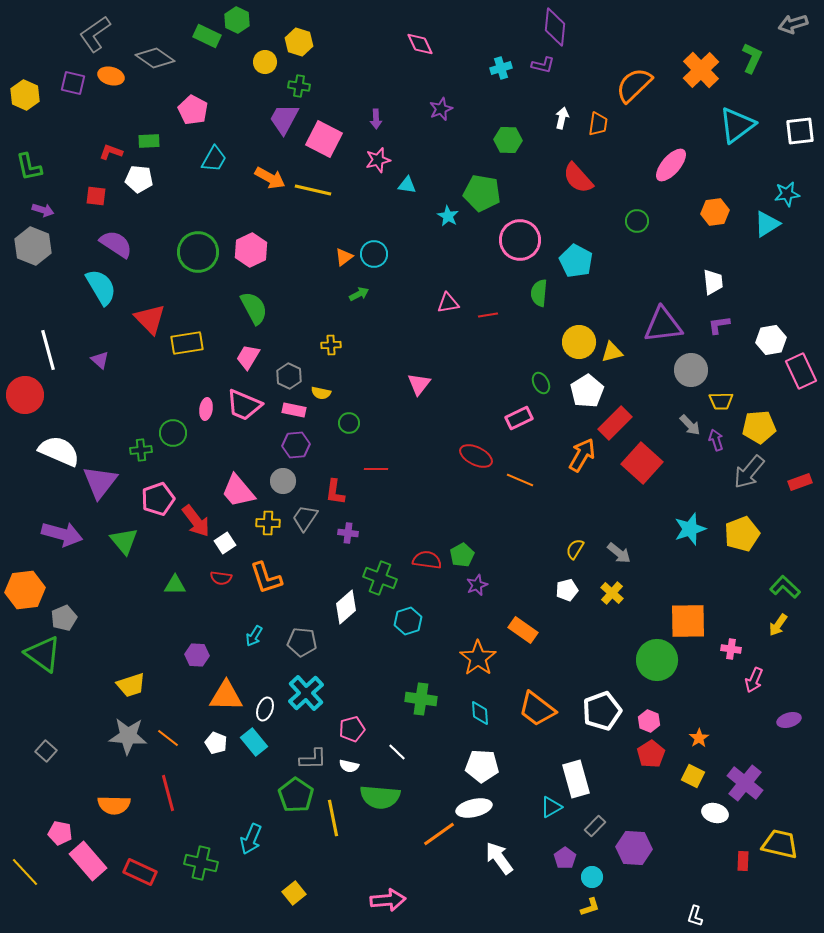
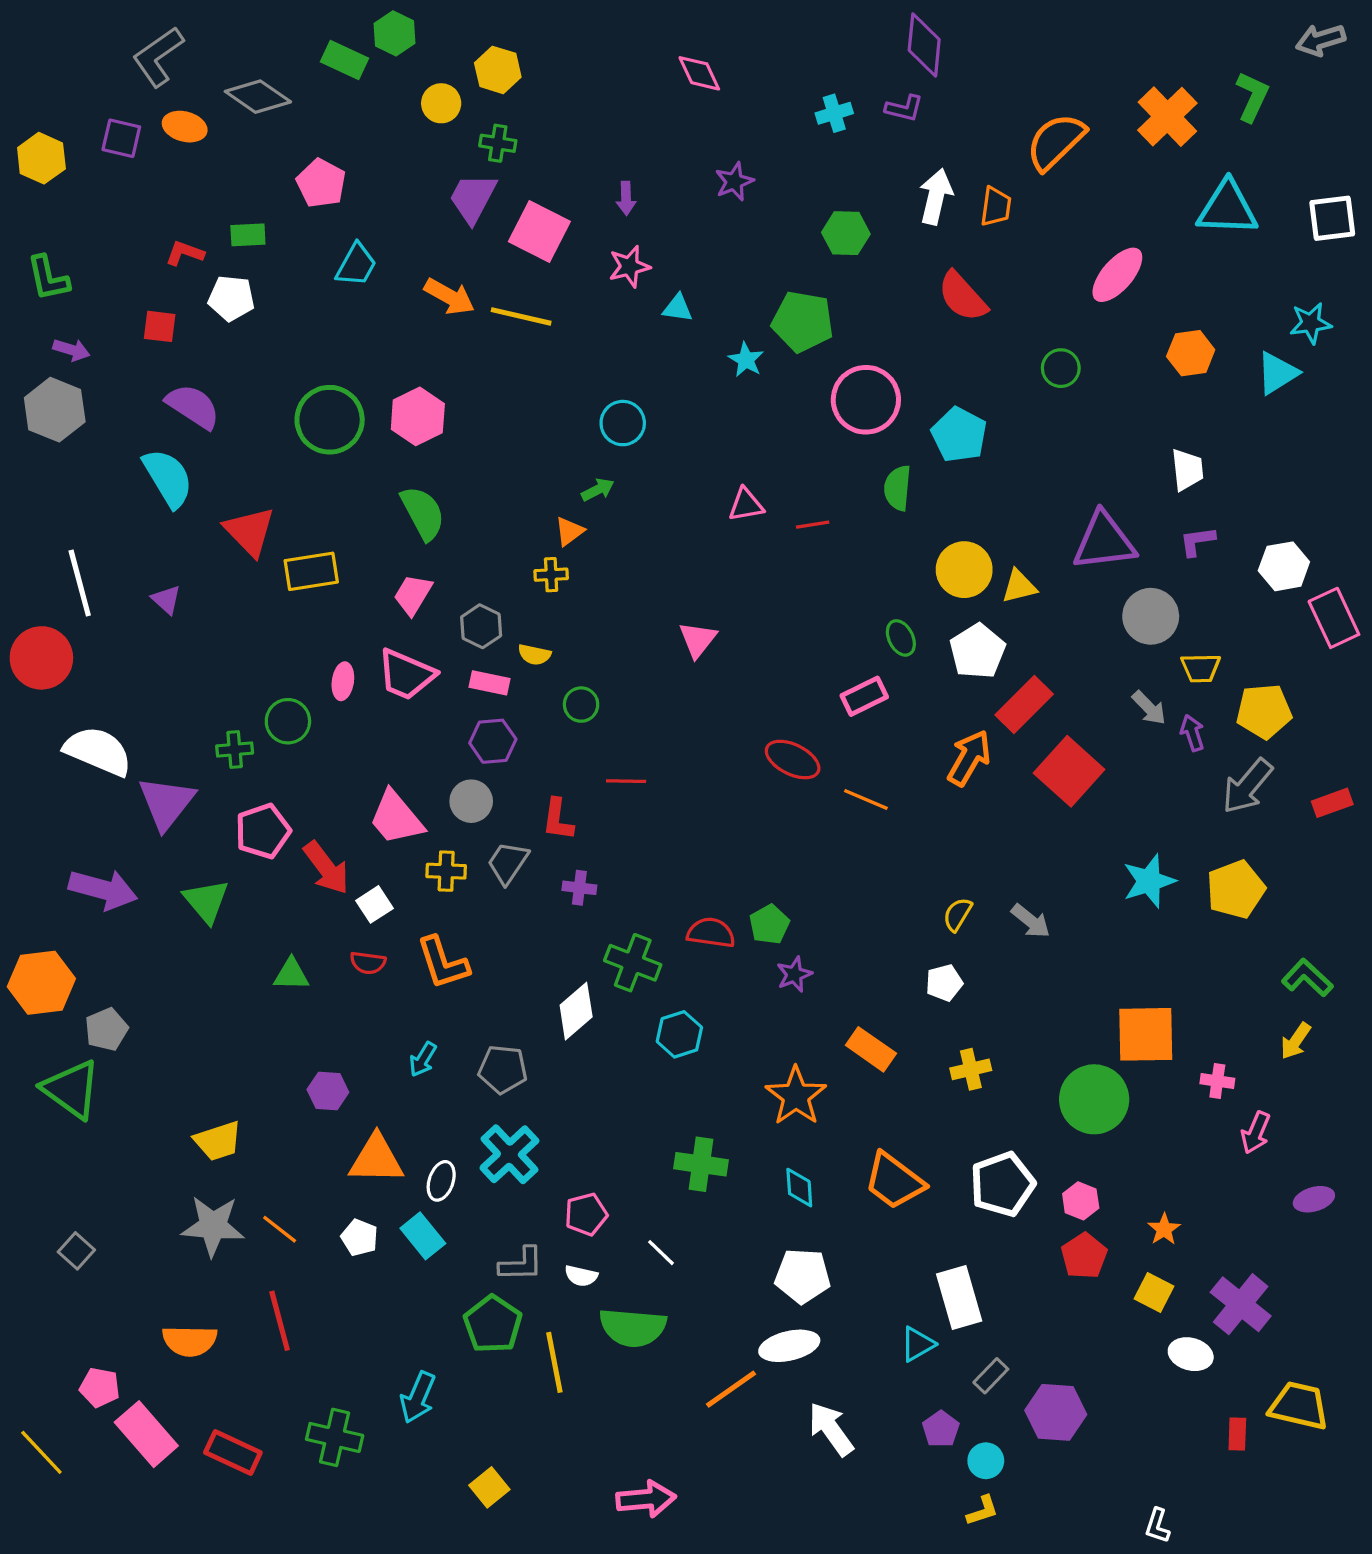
white arrow: (562, 118) -> (936, 197), size x1.5
cyan triangle: (737, 125) -> (1227, 208), turned 39
orange triangle: (344, 257) -> (569, 531), moved
yellow cross: (612, 593) -> (971, 1069), moved, turned 35

